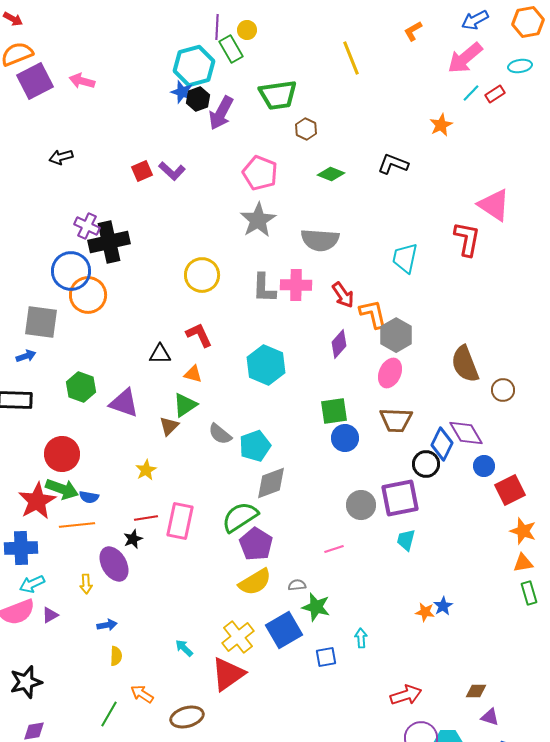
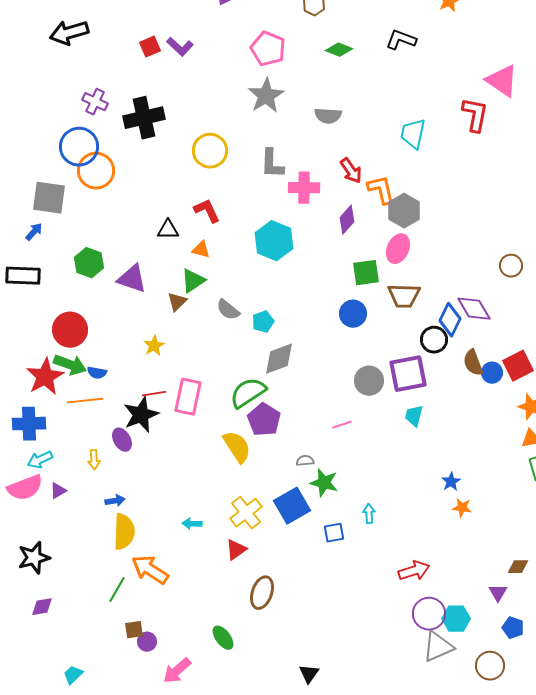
black arrow: (61, 157) -> (69, 33), size x1.6
gray semicircle: (320, 240) -> (328, 116), size x0.7
black cross: (109, 242) -> (144, 118), moved
pink cross: (296, 285) -> (304, 188), moved
blue arrow: (26, 356) -> (34, 232), turned -30
brown semicircle: (465, 364) -> (473, 363), moved, size x0.7
green square: (334, 411) -> (366, 273), moved
cyan pentagon: (255, 446) -> (263, 322), size x0.7
blue circle: (484, 466) -> (492, 373), moved
black star: (133, 539) -> (141, 415), size x1.8
purple ellipse: (114, 564) -> (122, 440), size x0.7
yellow semicircle: (255, 582) -> (237, 447), moved, turned -92
orange star: (425, 612) -> (462, 508), moved
cyan arrow: (184, 648) -> (192, 524), turned -42
yellow semicircle: (116, 656) -> (124, 532), size x1.8
red triangle: (228, 674) -> (236, 550), size x0.6
brown diamond: (476, 691) -> (518, 567), moved
orange arrow: (142, 694) -> (150, 570), size x1.6
brown ellipse: (187, 717) -> (262, 593), moved, turned -56
purple triangle: (490, 717) -> (498, 593), turned 42

